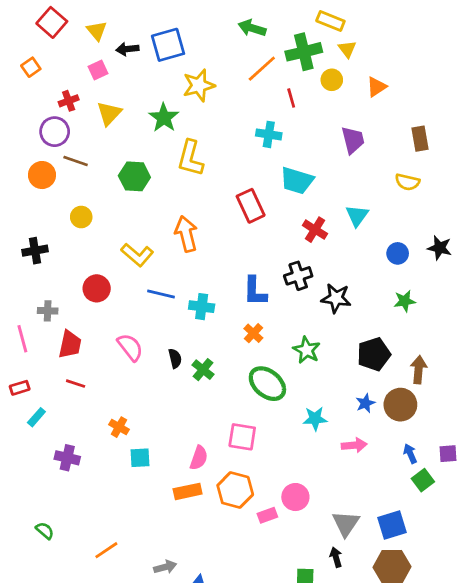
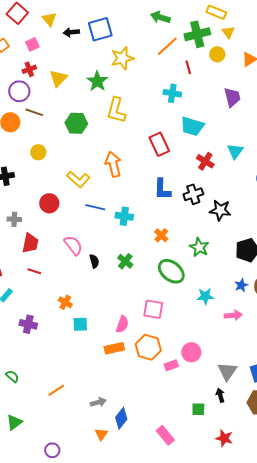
pink square: (98, 70) -> (32, 44), moved
blue L-shape: (255, 291) -> (162, 189), moved
black semicircle: (175, 358) -> (94, 261), moved

